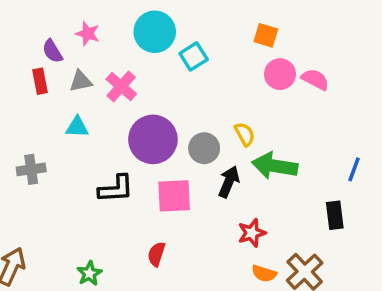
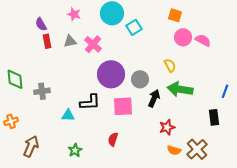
purple semicircle: (52, 51) -> (41, 24), moved
cyan triangle: (77, 127) -> (68, 115), moved
yellow semicircle: (245, 134) -> (170, 65), moved

